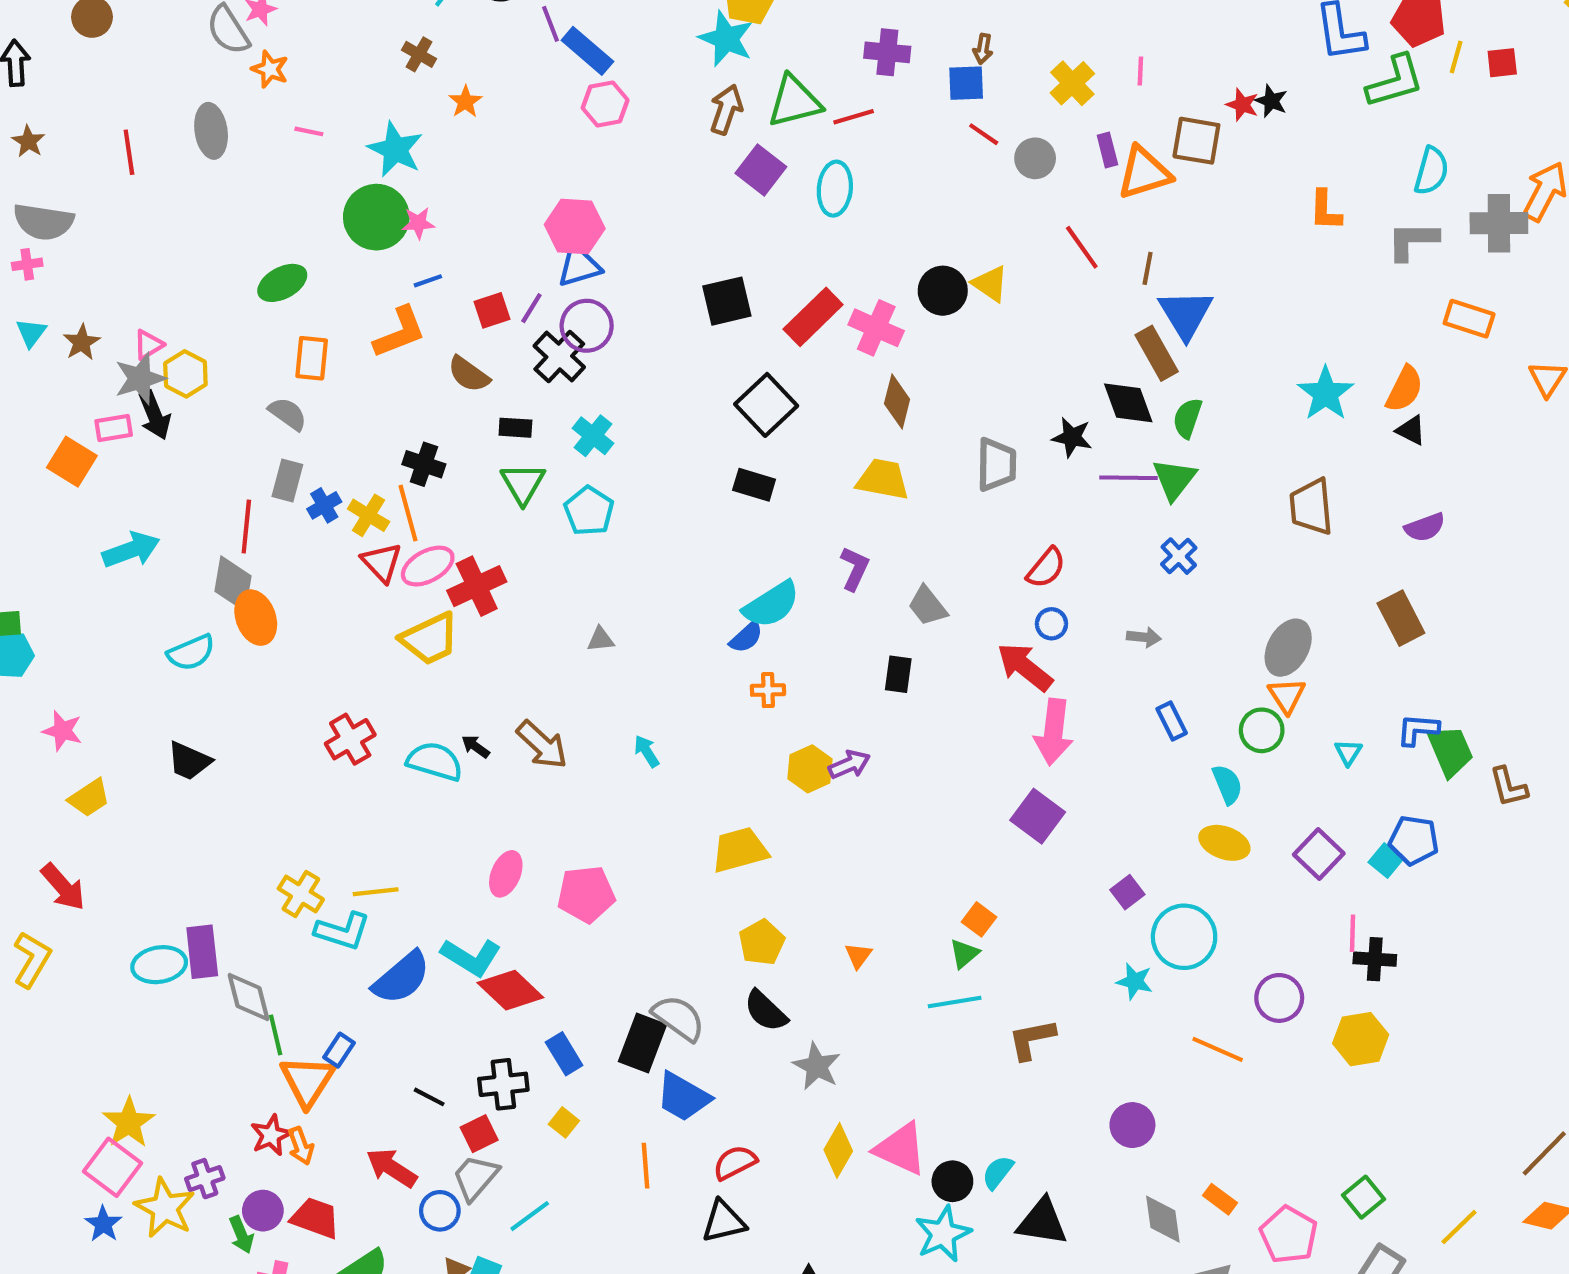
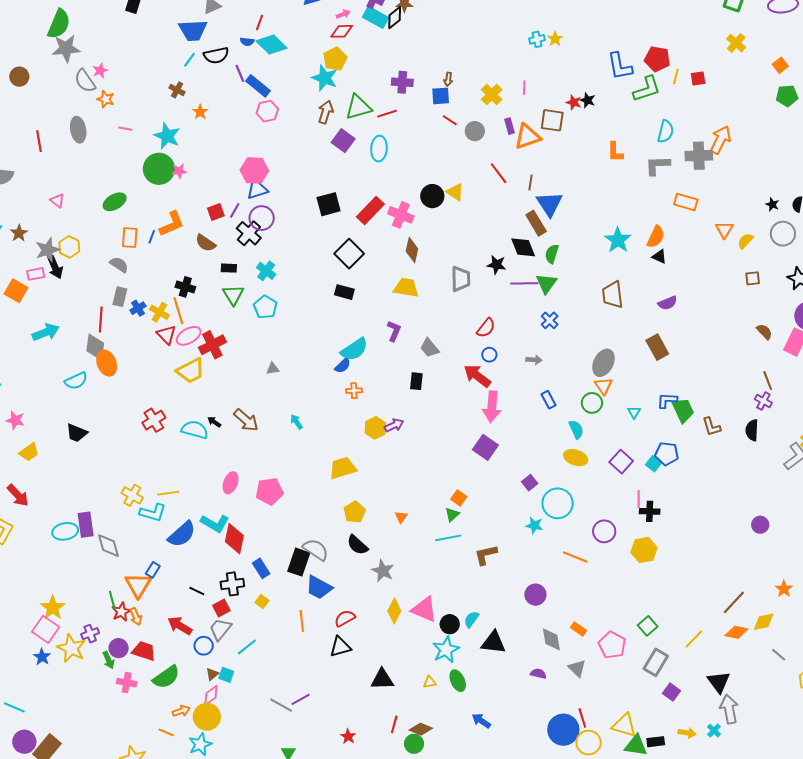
blue line: (428, 281) -> (152, 237), moved, turned -48
pink triangle: (148, 345) -> (57, 201), moved, turned -49
red diamond: (510, 990) -> (234, 539), turned 60
green line: (276, 1035) -> (112, 600), moved

